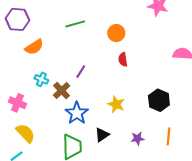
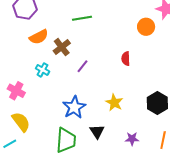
orange circle: (116, 33) -> (146, 27), moved
brown cross: (62, 91) -> (62, 47), moved
black triangle: (102, 135) -> (97, 132), turned -35

